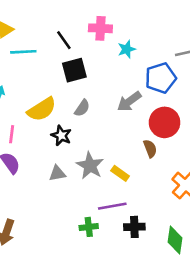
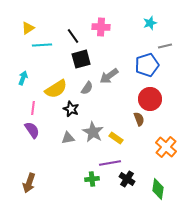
cyan star: (127, 49) -> (150, 23), moved
gray arrow: (129, 102) -> (109, 76), moved
black cross: (134, 227) -> (127, 179), turned 35

